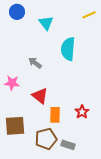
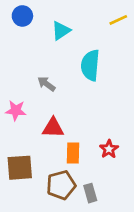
cyan triangle: (46, 23) -> (61, 31), turned 35
red triangle: (40, 96) -> (53, 128), turned -36
gray rectangle: (68, 145) -> (90, 193), turned 56

